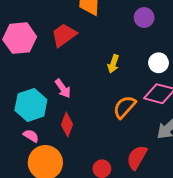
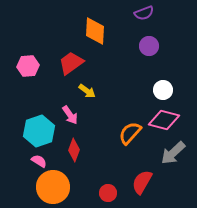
pink hexagon: (20, 38) -> (28, 66), size x0.7
yellow arrow: (113, 64) -> (87, 91), moved, turned -72

